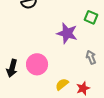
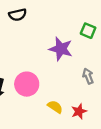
yellow semicircle: (62, 84) -> (55, 107), turned 72

